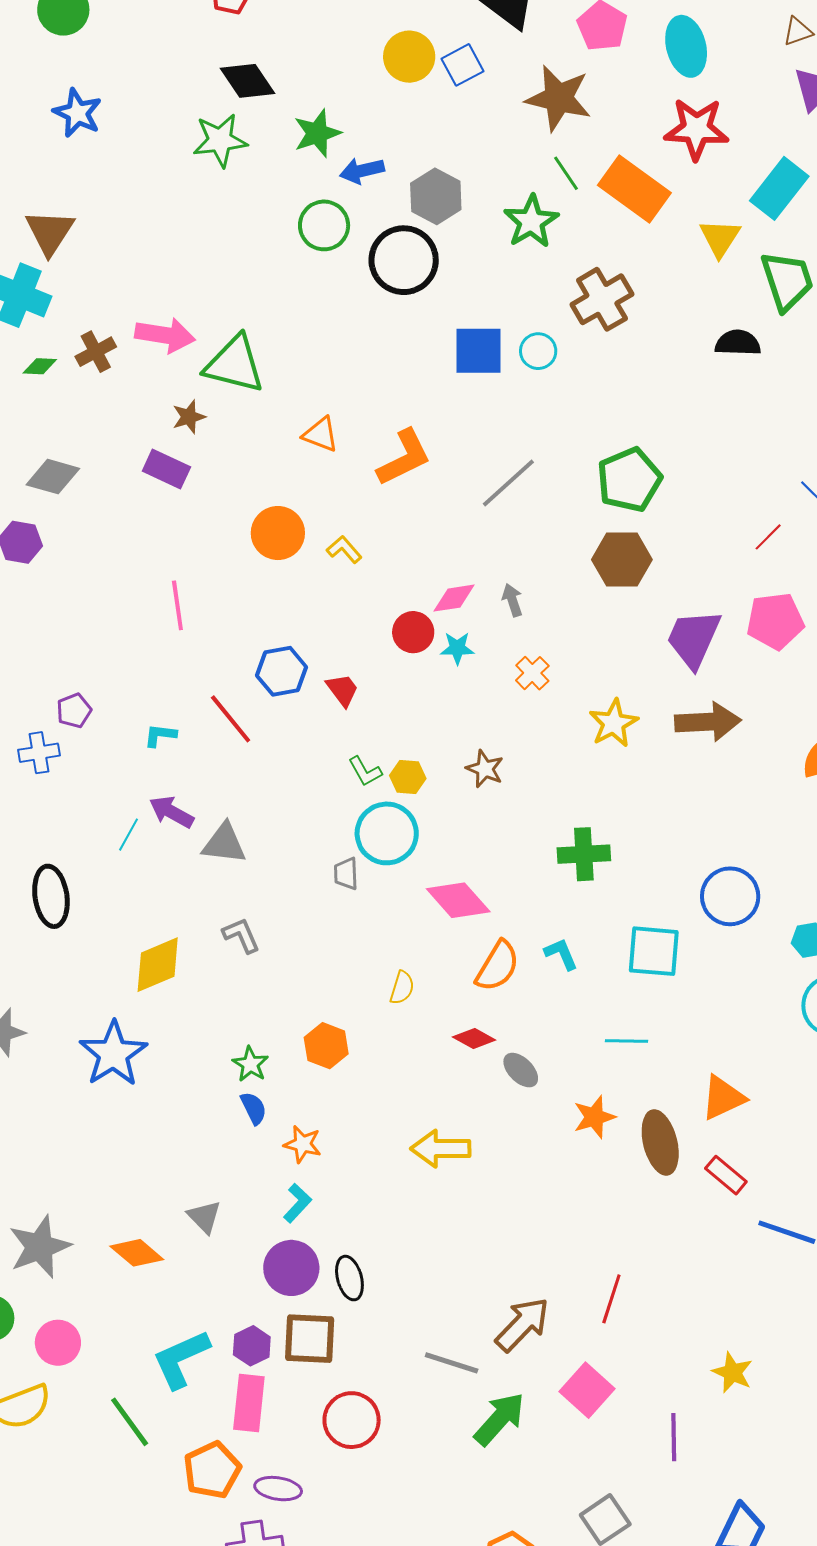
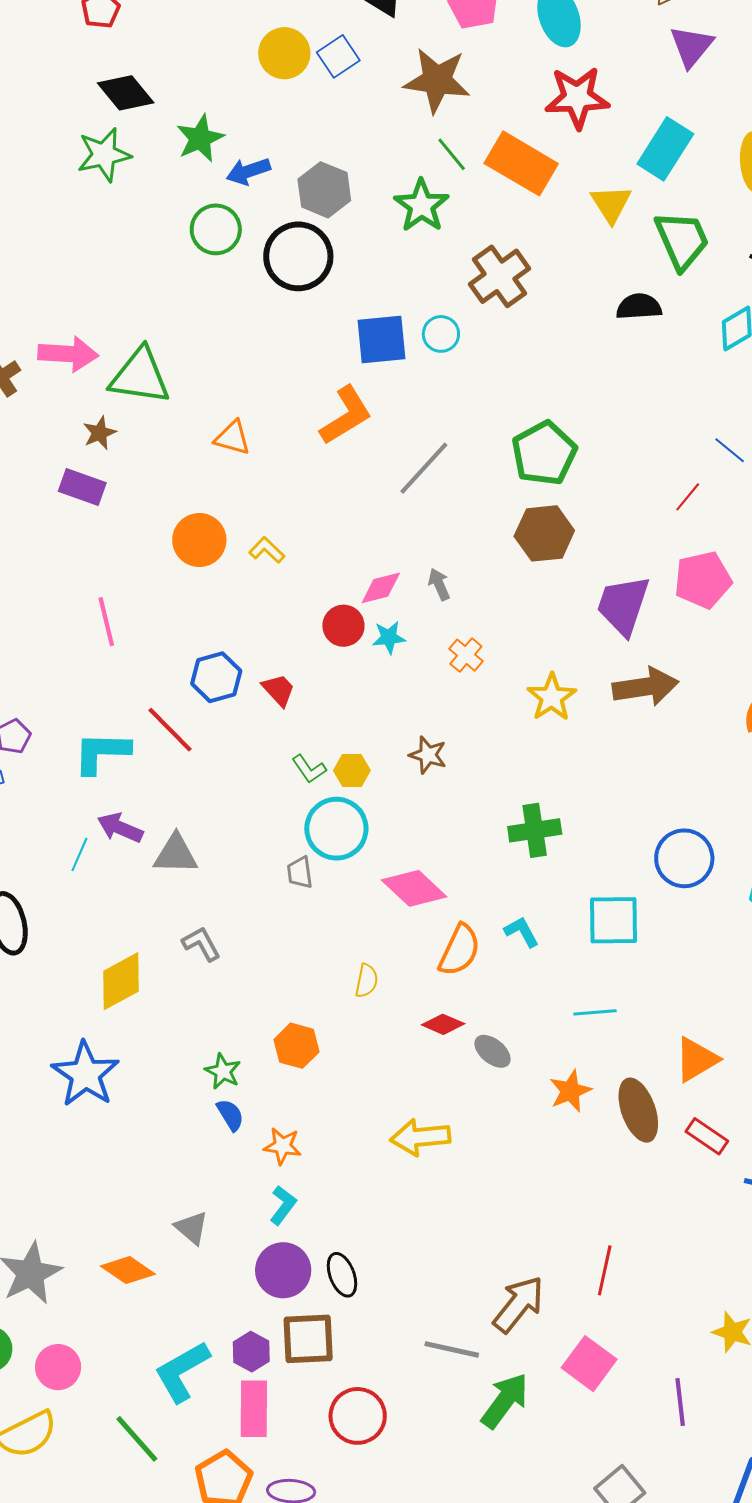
orange L-shape: (404, 458) -> (346, 415), moved
cyan L-shape: (160, 735) -> (102, 753), size x1.8

